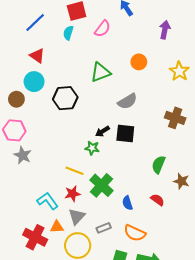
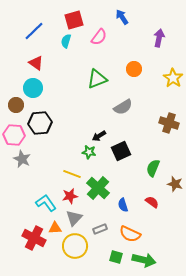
black hexagon: (65, 98) -> (40, 123), moved
black square: (125, 133) -> (121, 151), moved, turned -30

